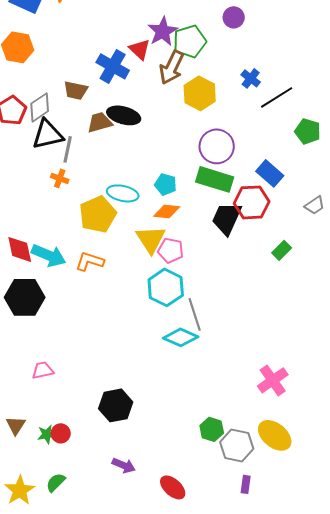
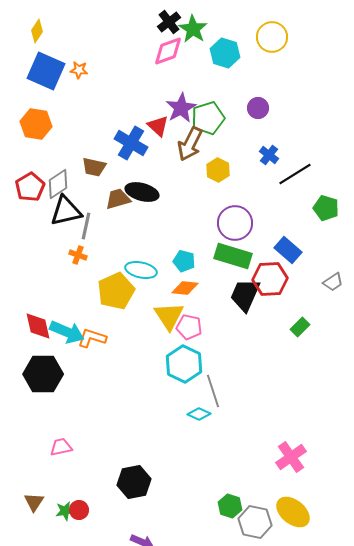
purple circle: (234, 17) -> (258, 108), moved
yellow hexagon: (200, 93) -> (218, 170), size x0.7
orange L-shape: (90, 261) -> (92, 338), moved
cyan diamond: (181, 337) -> (199, 414), size x0.7

